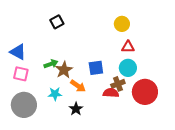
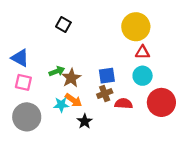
black square: (57, 22) -> (63, 24), turned -32
yellow circle: (122, 24) -> (136, 27), size x1.6
brown cross: (118, 84) -> (105, 94), moved
orange arrow: (78, 86) -> (73, 100), moved

